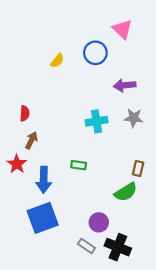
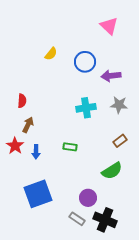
blue circle: (95, 53) -> (85, 62), moved
brown rectangle: (138, 168) -> (120, 141), moved, turned 40
blue arrow: (44, 180) -> (36, 152), moved, size x0.6

